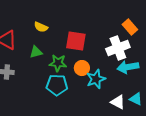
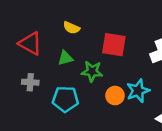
orange circle: (82, 68) -> (115, 96), moved
cyan pentagon: (57, 85) -> (65, 99), moved

